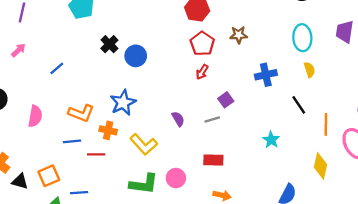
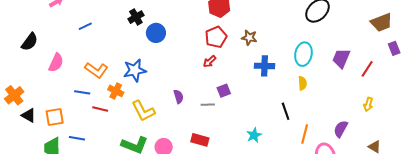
blue cross: (266, 75) -> (264, 66), moved

